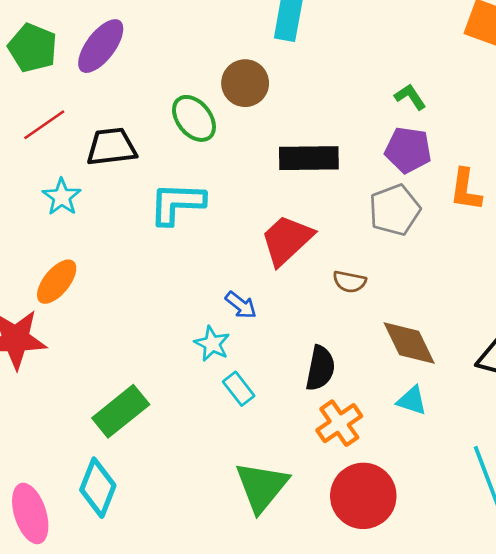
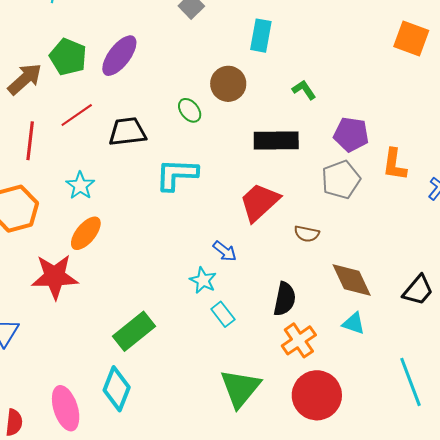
green L-shape: (410, 97) -> (304, 90), moved
green ellipse: (194, 118) -> (190, 110), size x0.7
cyan star: (62, 197) -> (80, 186), moved

